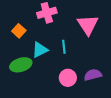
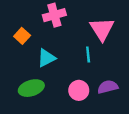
cyan line: (64, 47) -> (88, 54), moved
green ellipse: (21, 65) -> (31, 88), moved

